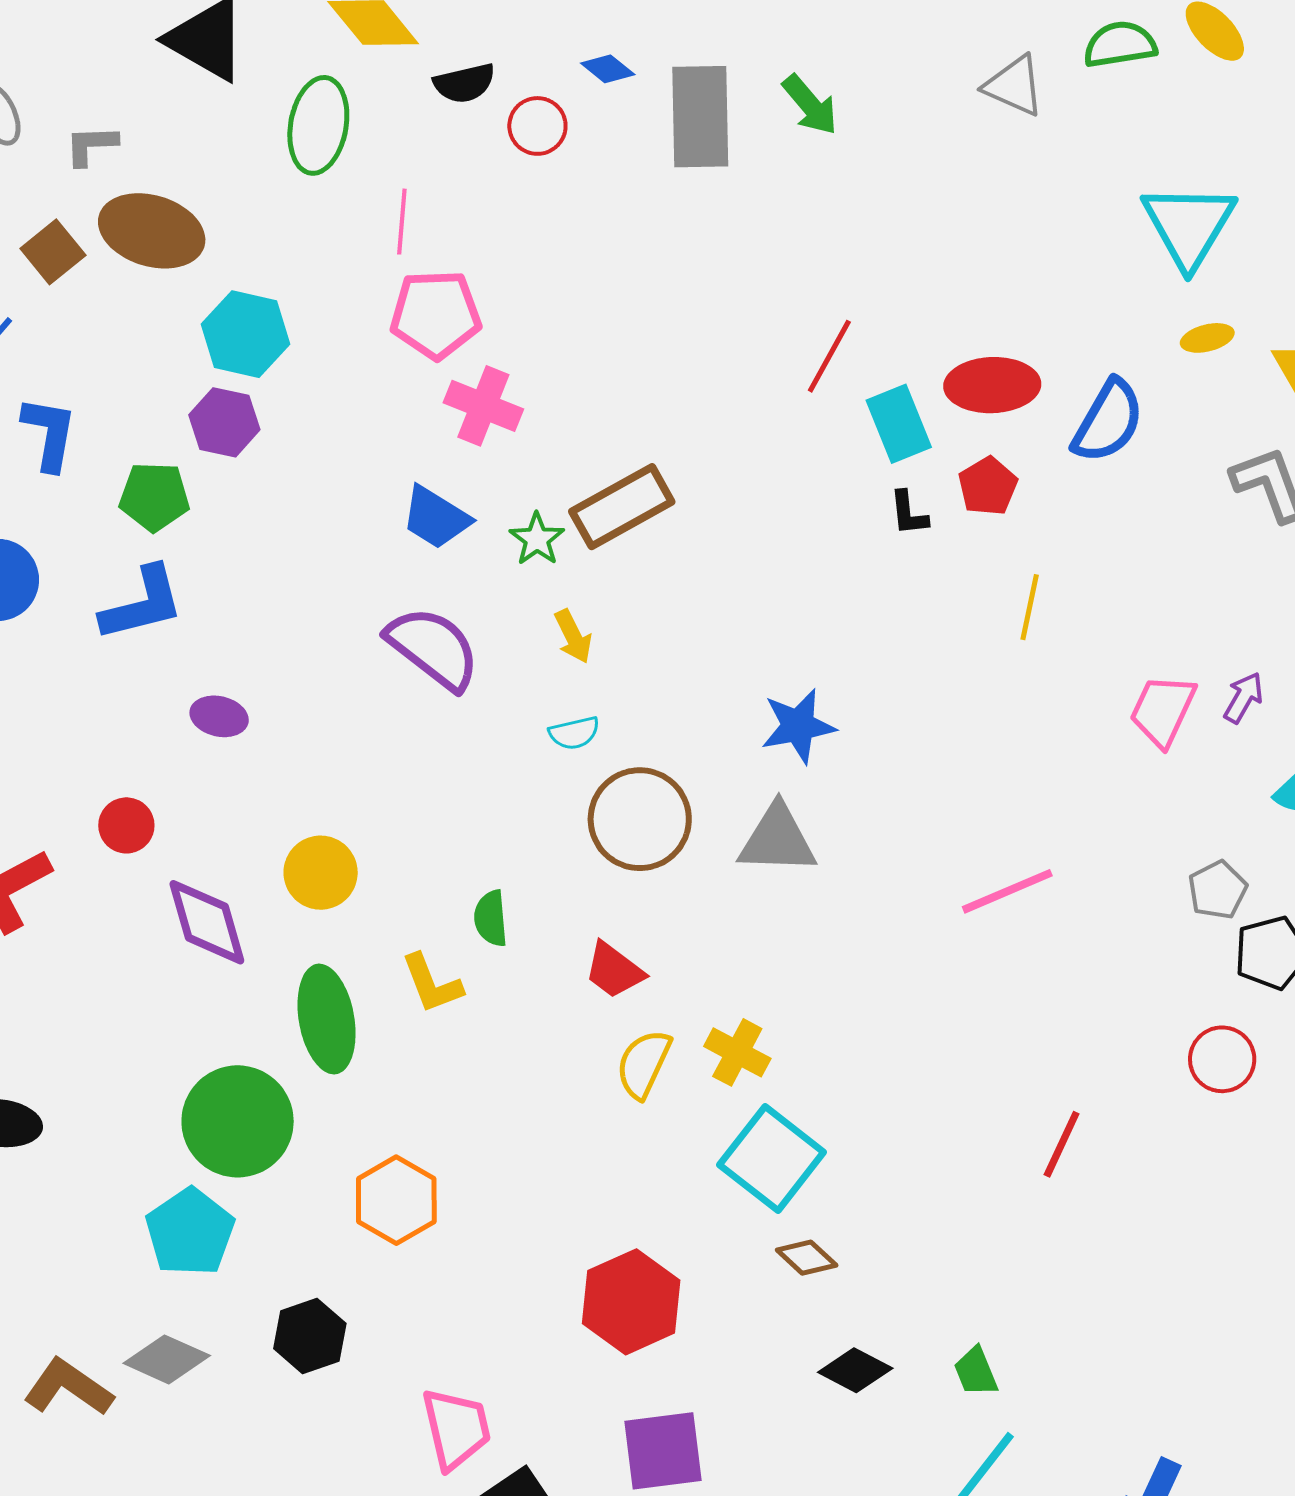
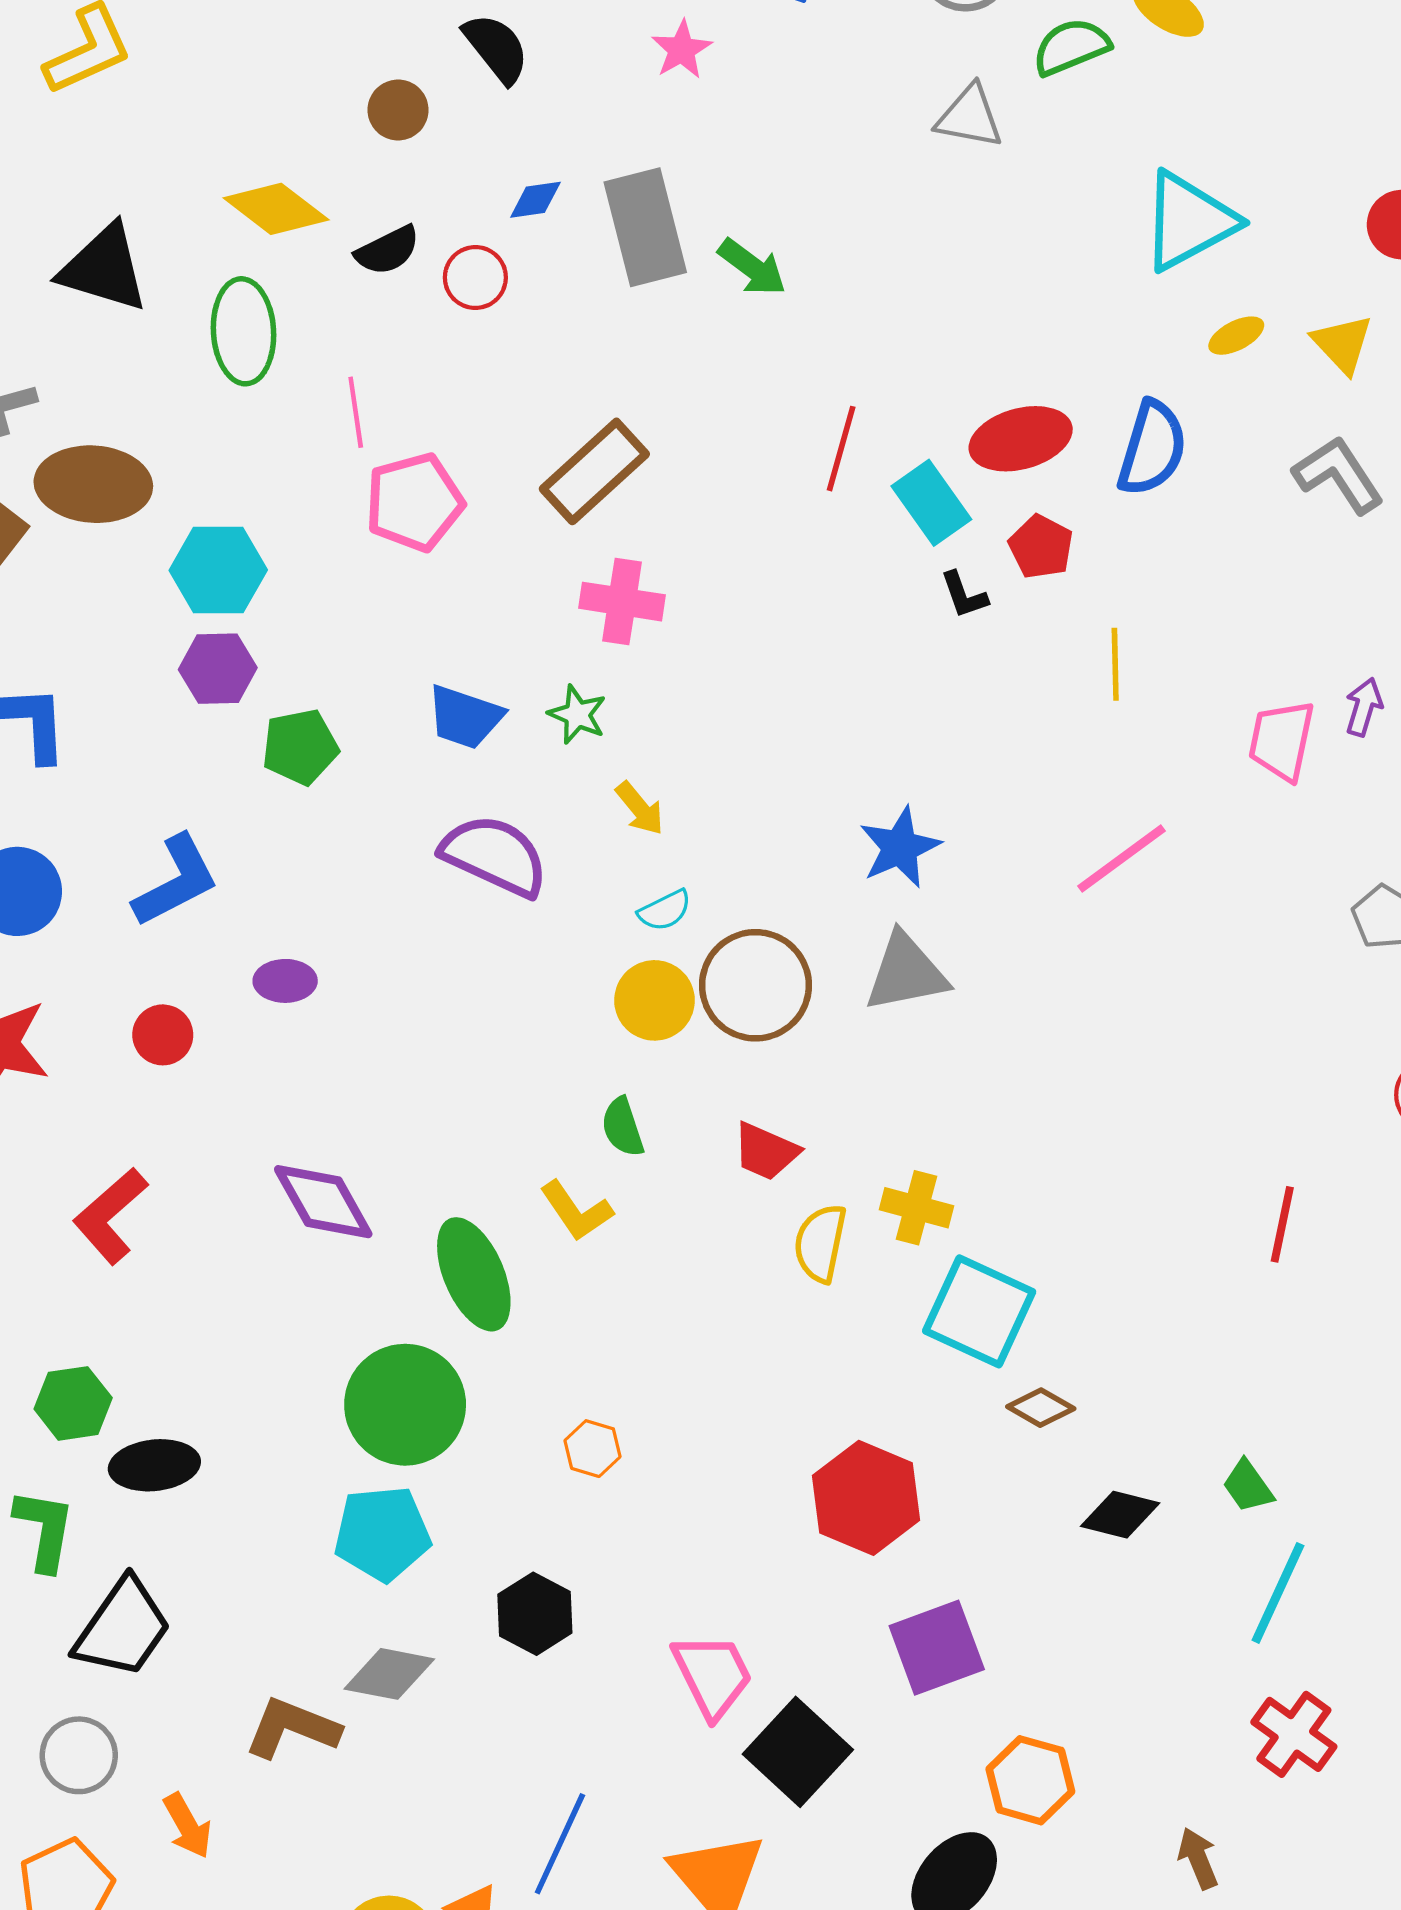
blue diamond: (608, 69) -> (535, 200), turned -34
green arrow: (810, 105) -> (752, 267), moved
cyan triangle: (1189, 225) -> (1189, 221), turned 44
pink cross: (483, 406) -> (622, 602), moved
green pentagon: (154, 497) -> (300, 747), moved
brown rectangle: (622, 507) -> (594, 471), moved
red circle: (126, 825) -> (163, 1035), moved
yellow circle: (321, 873) -> (654, 1000), moved
pink line: (1007, 891) -> (1121, 858), moved
orange hexagon: (396, 1200) -> (593, 1449), size x0.6
cyan pentagon: (190, 1232) -> (382, 1534), turned -30

